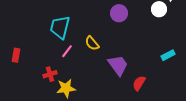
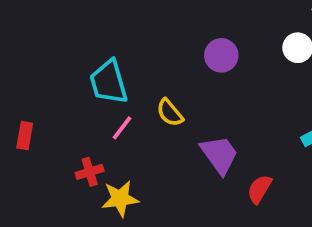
cyan trapezoid: (60, 27) -> (109, 82), turned -30

